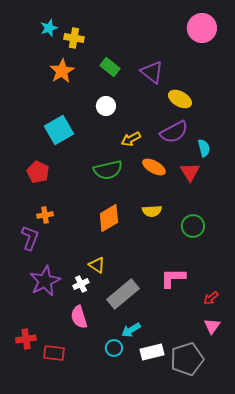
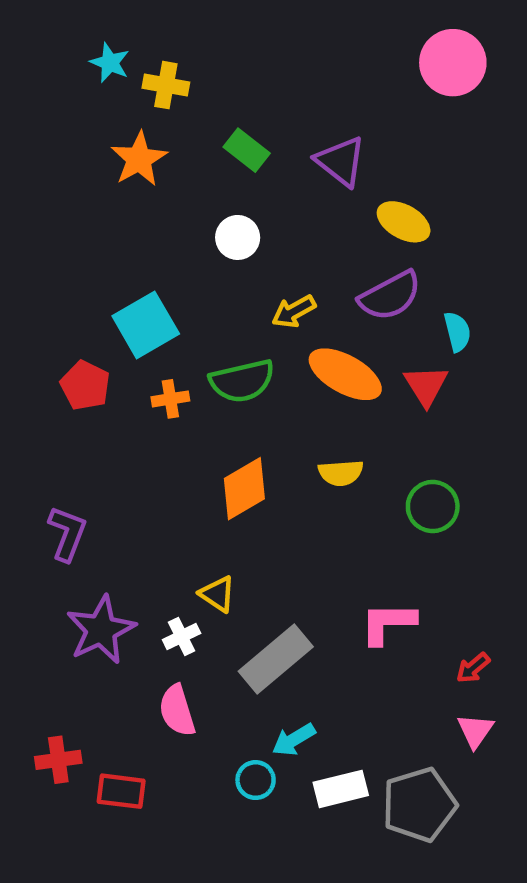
cyan star: (49, 28) -> (110, 63), turned -30
cyan square: (59, 130) -> (146, 325), moved
orange ellipse: (154, 167) -> (345, 374), size x1.4
orange cross: (45, 215) -> (170, 399), moved

